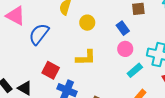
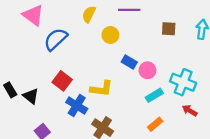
blue rectangle: (123, 28) -> (129, 62), moved, turned -32
yellow L-shape: (86, 58) -> (101, 89), moved

